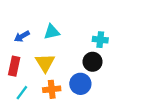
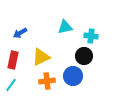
cyan triangle: (52, 32) -> (65, 27), moved
yellow triangle: (45, 63) -> (41, 57), turned 36
cyan line: (22, 93) -> (11, 85), moved

